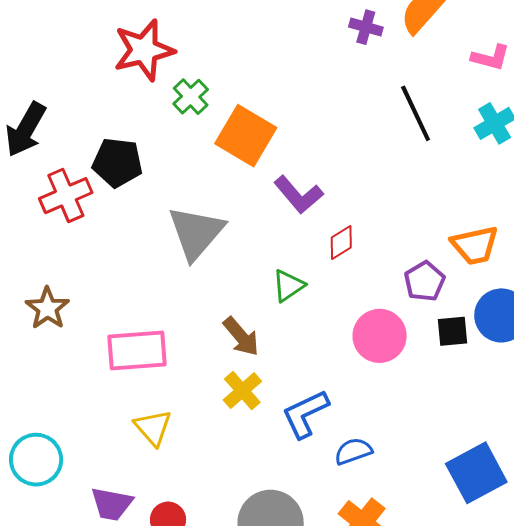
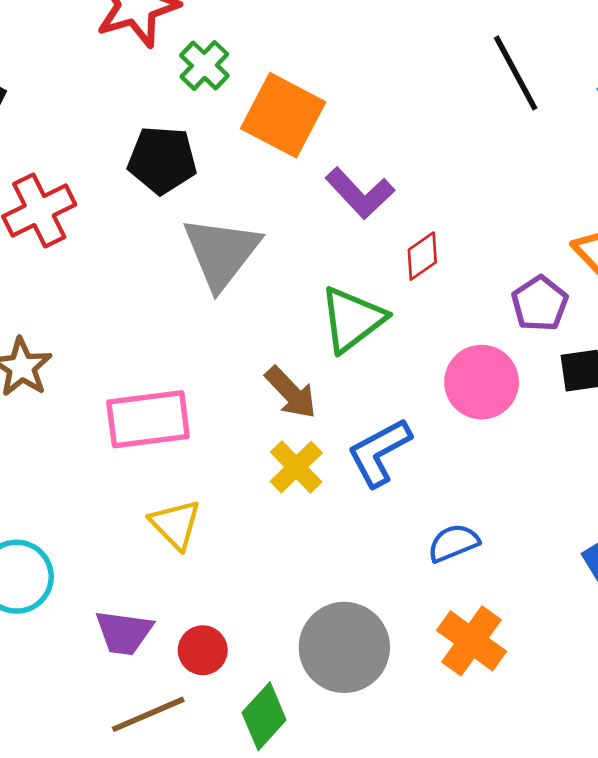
black pentagon: (117, 162) -> (162, 160), moved
green triangle: (288, 286) -> (352, 319), size x1.5
blue L-shape: (305, 414) -> (379, 452), moved

